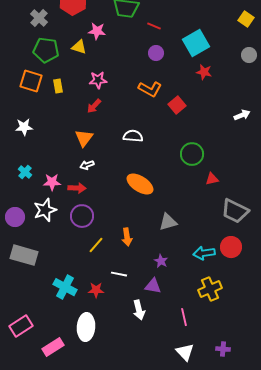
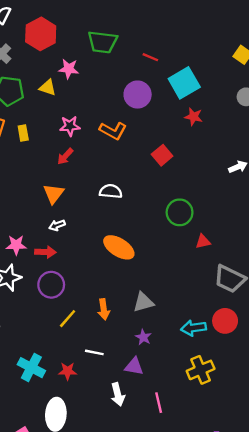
red line: (154, 26) -> (150, 57), moved
purple circle: (156, 53) -> (138, 95), size x1.5
orange L-shape: (150, 89) -> (113, 131), moved
gray triangle: (168, 222) -> (143, 302), moved
pink line: (184, 317) -> (159, 403), moved

